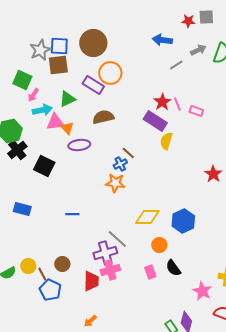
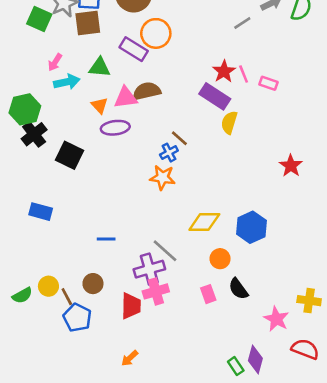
green square: (22, 80) -> (39, 19), moved
green triangle: (67, 99) -> (100, 67), turned 30
pink triangle: (55, 122) -> (126, 98), moved
blue line: (72, 214) -> (106, 239), moved

